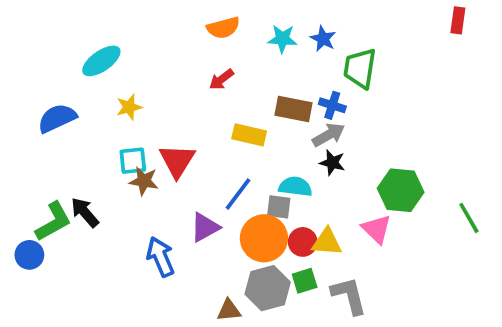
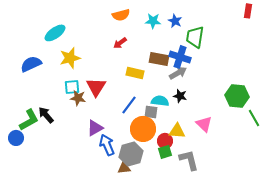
blue cross: (332, 105) -> (180, 57), size x1.5
yellow star: (129, 107) -> (70, 58), size x1.5
black star: (332, 163) -> (180, 96), moved
green hexagon: (401, 190) -> (237, 96), moved
purple triangle: (205, 227) -> (95, 128), moved
red circle: (303, 242) -> (165, 141), moved
blue arrow: (160, 257) -> (107, 145), moved
gray hexagon: (268, 288) -> (131, 154), moved

